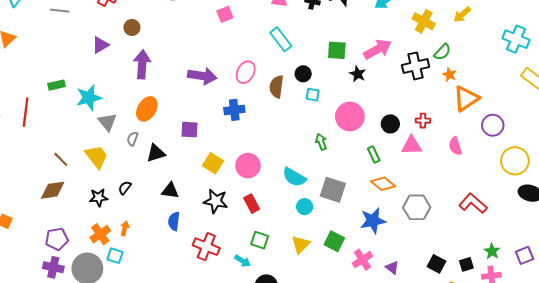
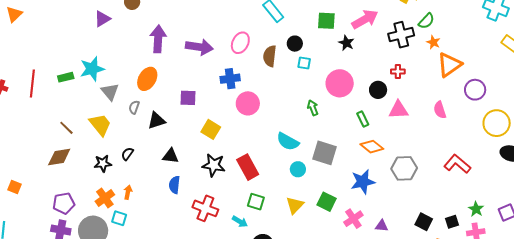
purple arrow: (142, 64) -> (158, 39), moved
green rectangle: (57, 85) -> (66, 77), moved
red cross: (423, 121) -> (398, 72), moved
pink circle: (248, 166) -> (248, 103), moved
red rectangle: (252, 204) -> (248, 167), size x1.4
purple triangle: (392, 268) -> (382, 226), turned -32

